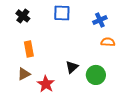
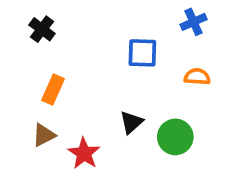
blue square: (62, 13) -> (142, 53), moved
blue cross: (100, 20) -> (194, 22), moved
orange rectangle: (29, 49) -> (53, 89), turned 35

